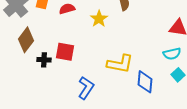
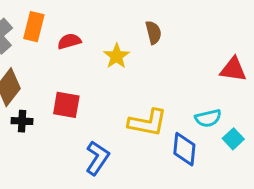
cyan semicircle: (172, 54) -> (208, 118), moved
black cross: (44, 60) -> (22, 121), moved

